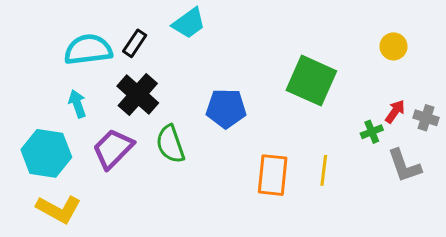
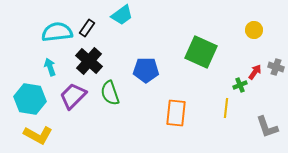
gray cross: (426, 118) -> (276, 67), moved
gray L-shape: (404, 166) -> (267, 127), moved
yellow line: (324, 170) -> (226, 108), moved

